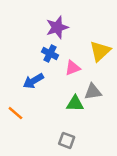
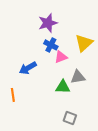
blue cross: (50, 54) -> (51, 45), moved
orange line: (15, 113) -> (13, 95), turned 40
gray square: (67, 140) -> (70, 118), moved

